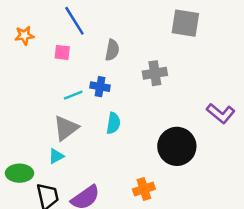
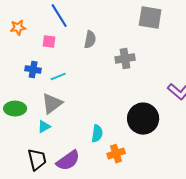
blue cross: (100, 87) -> (33, 70), moved
cyan semicircle: (113, 123) -> (97, 134), moved
green ellipse: (20, 173) -> (15, 109), moved

